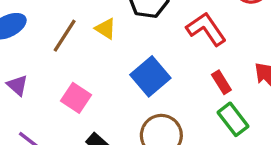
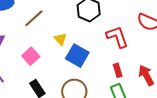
yellow triangle: (106, 29) -> (60, 39), moved
blue square: (150, 76) -> (77, 56), turned -35

